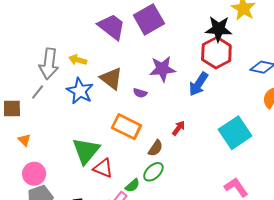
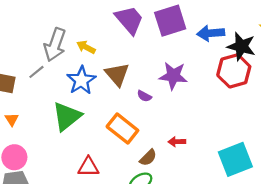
blue arrow: (198, 84) -> (211, 33), moved, turned 40
red arrow: (178, 128) -> (177, 142), turned -140
green triangle: (86, 151) -> (67, 116), moved
red triangle: (103, 168) -> (88, 167), turned -35

